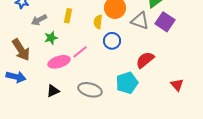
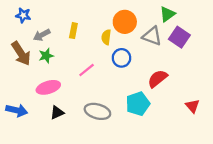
green star: (51, 38) -> (46, 56), moved
brown arrow: (21, 50) -> (21, 54), moved
pink ellipse: (59, 62) -> (48, 87), moved
blue arrow: (16, 77) -> (17, 110), moved

